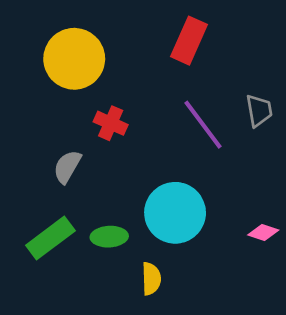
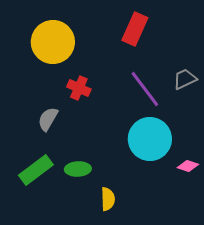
gray trapezoid: (259, 111) -> (185, 79), turned -105
cyan circle: (175, 213) -> (150, 139), moved

